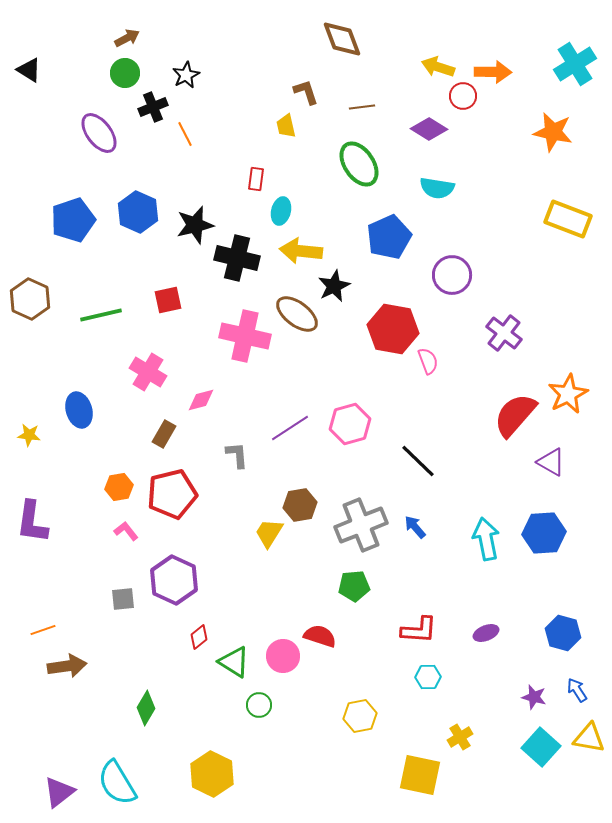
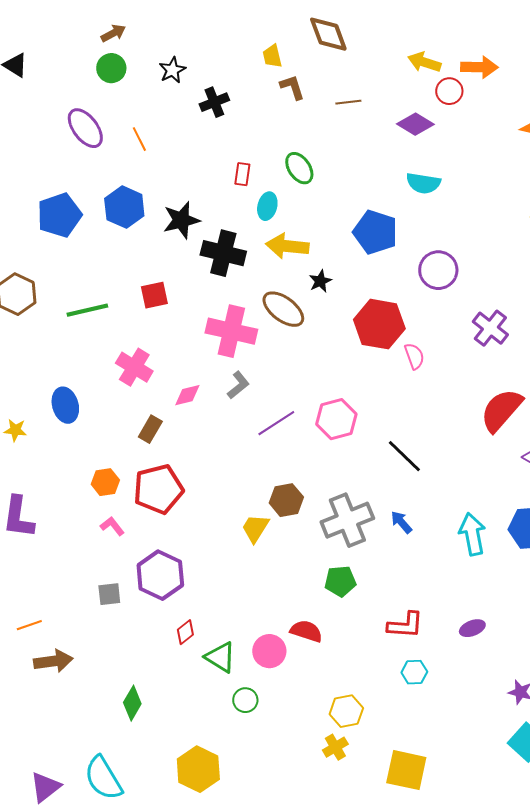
black cross: (153, 107) -> (214, 102), moved
yellow trapezoid: (286, 126) -> (272, 56), moved
orange line: (185, 134) -> (139, 139), moved
green ellipse: (359, 164) -> (299, 168), moved, size x0.7
blue pentagon: (389, 237) -> (375, 232), turned -30
black star: (334, 286) -> (320, 281), size x0.7
gray L-shape: (237, 455) -> (238, 385), moved, turned 56
yellow cross: (460, 737) -> (335, 747), moved

